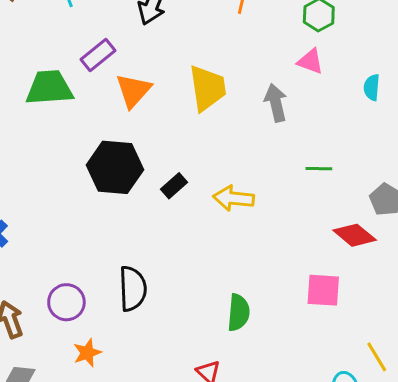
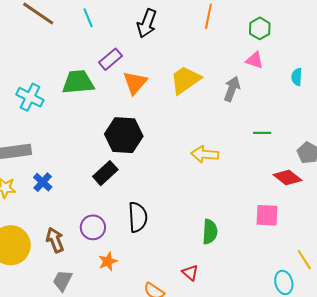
yellow trapezoid: (208, 88) -> (185, 80), turned -116
gray arrow: (276, 103) -> (232, 89), turned 35
black rectangle: (174, 186) -> (105, 173), moved, size x1.4

